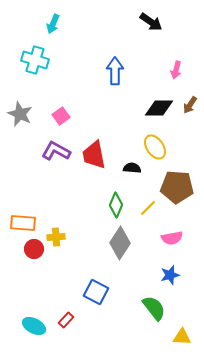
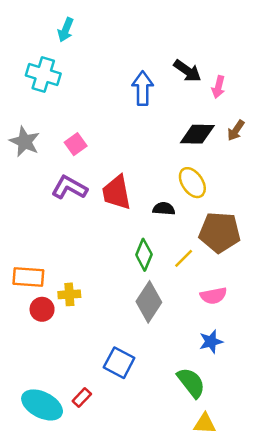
black arrow: (151, 22) -> (187, 71), moved
cyan ellipse: (34, 326) -> (42, 405), size x1.4
yellow triangle: (182, 337) -> (205, 424), moved

